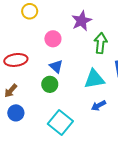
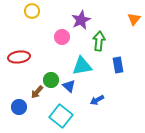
pink circle: (53, 39) -> (62, 37), moved
blue triangle: (56, 66) -> (69, 86), moved
cyan triangle: (94, 79) -> (82, 66), moved
brown arrow: (11, 91) -> (37, 92), moved

